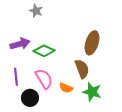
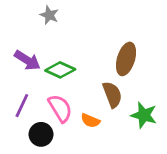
purple arrow: (20, 44) -> (27, 60), turned 48
purple line: (16, 77) -> (22, 106), turned 30
green star: (92, 92) -> (144, 115), moved

